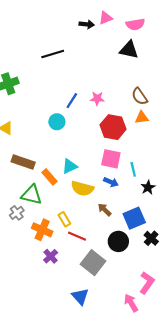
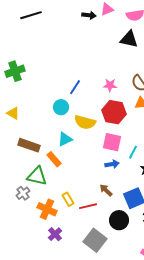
black line: (53, 54) -> (31, 15), moved
pink star: (97, 98) -> (110, 85), moved
cyan triangle: (70, 166) -> (65, 139), moved
cyan line: (133, 169) -> (133, 152), turned 40
blue arrow: (111, 182) -> (112, 164), turned -32
yellow semicircle: (82, 188) -> (85, 122), moved
red line: (77, 236) -> (88, 206), moved, turned -36

